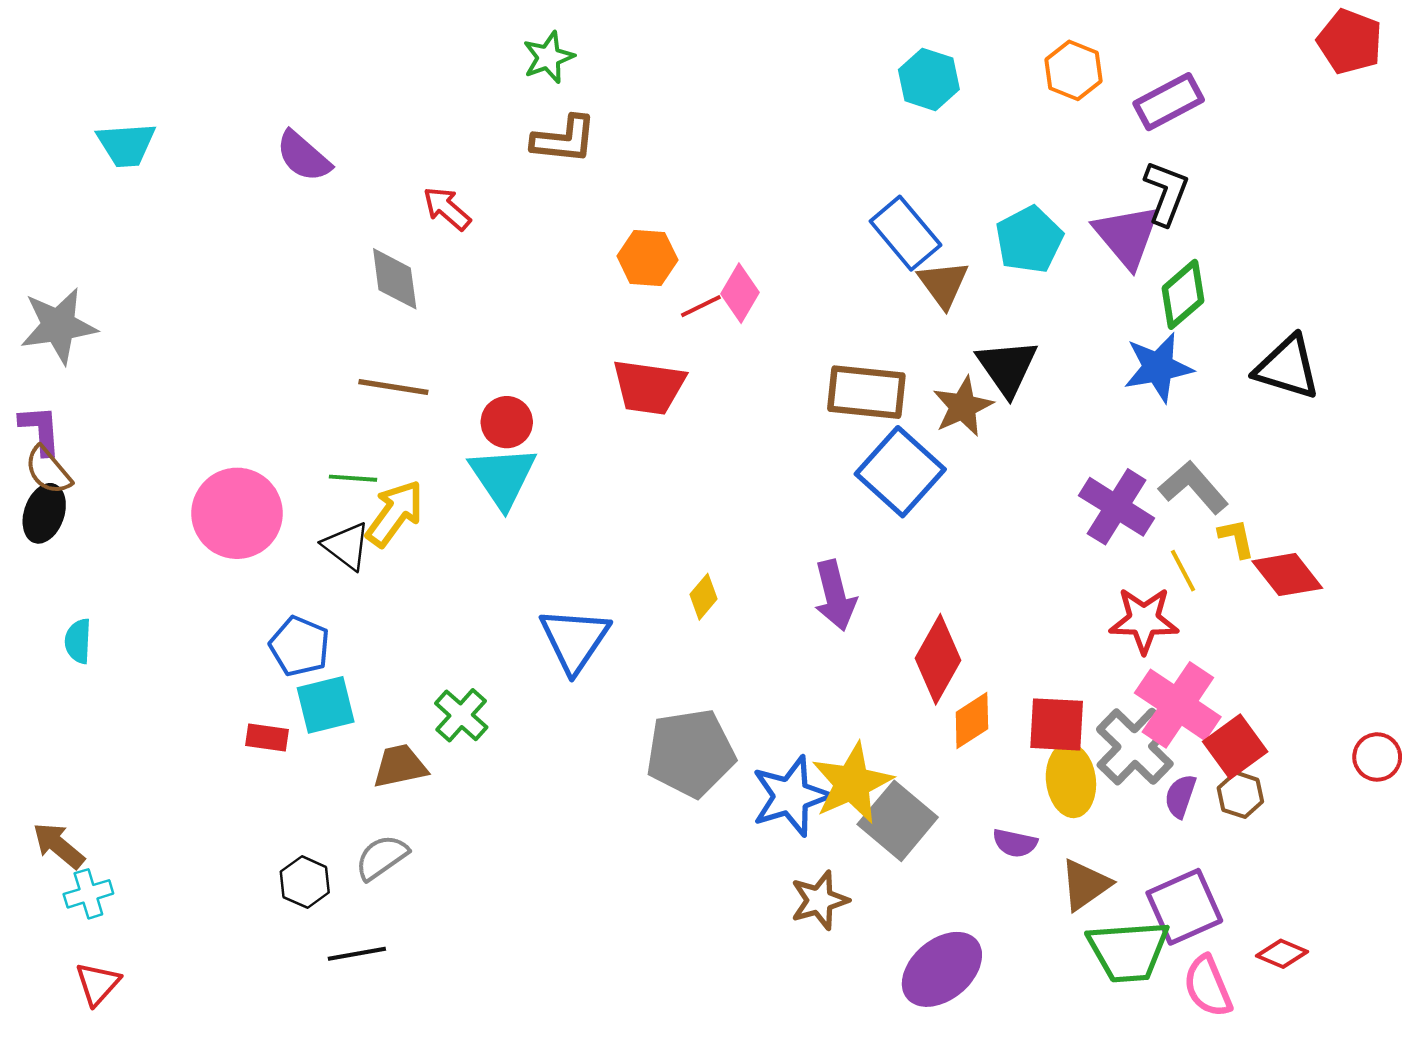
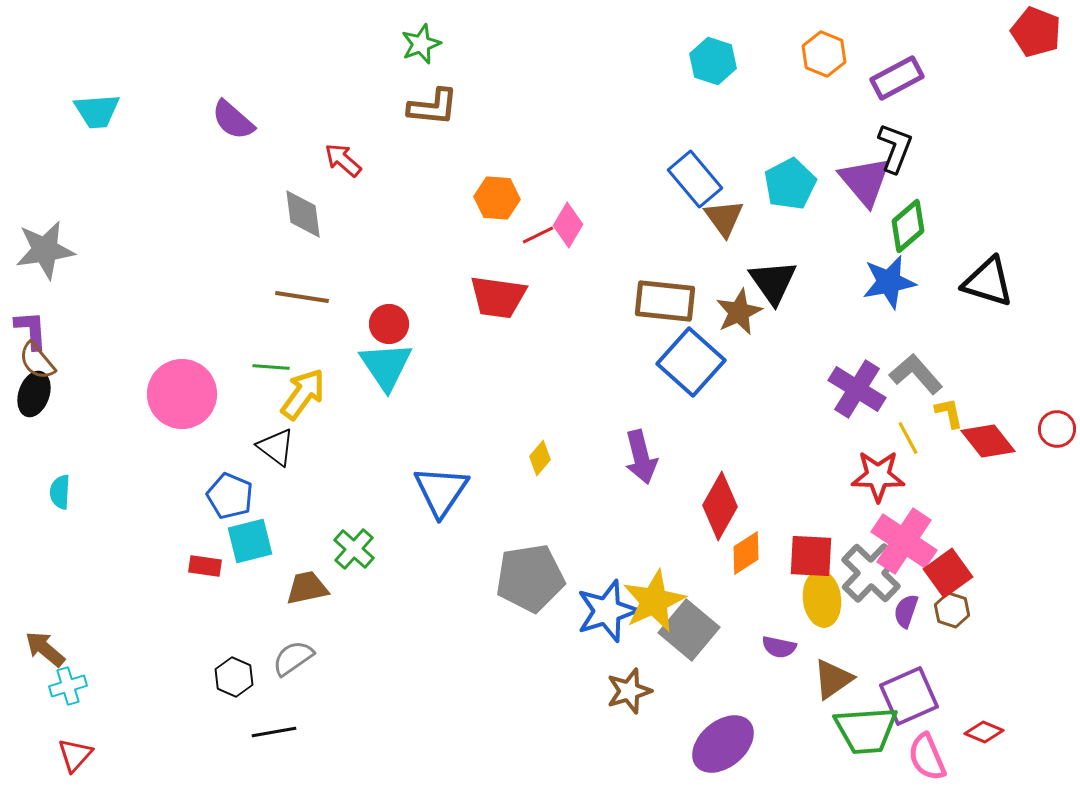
black triangle: (346, 546) -> (276, 447), moved
red circle: (1377, 757) -> (1057, 429), moved

